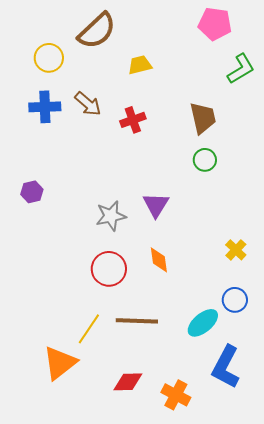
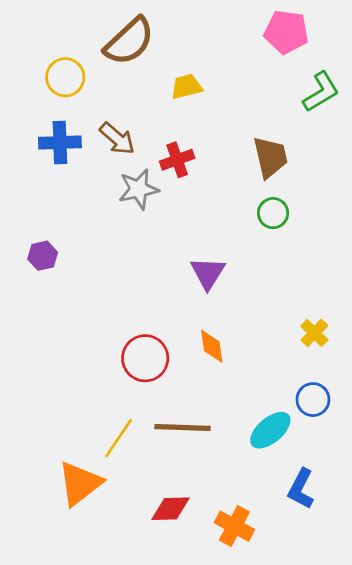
gray star: (111, 216) -> (139, 189), moved
blue L-shape: (226, 367) -> (301, 489), size x0.7

